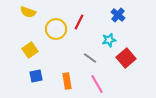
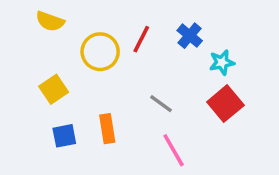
blue cross: (118, 15) -> (190, 36), moved
cyan star: (109, 40) -> (222, 62), moved
orange rectangle: (67, 81) -> (107, 129), moved

